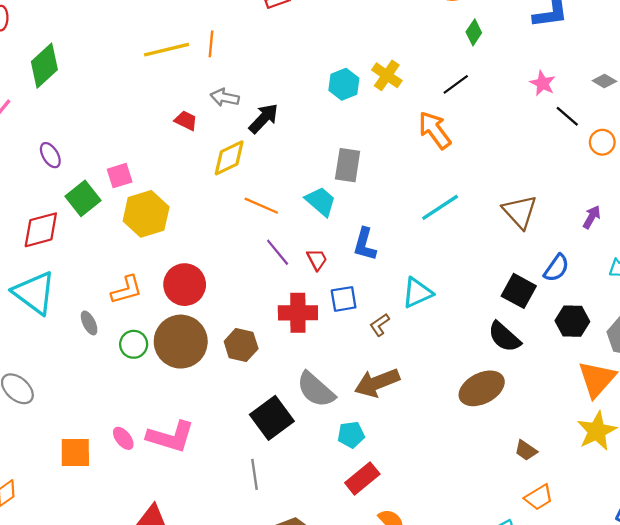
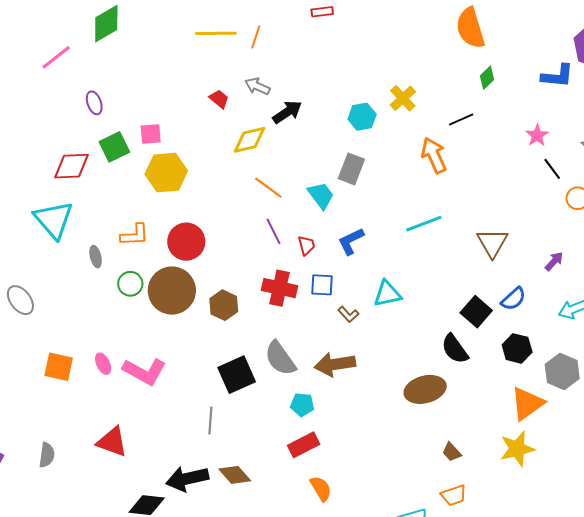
cyan hexagon: (344, 84) -> (362, 117), moved
blue L-shape: (365, 244) -> (351, 241), turned 36
brown L-shape: (380, 325) -> (348, 314), turned -110

